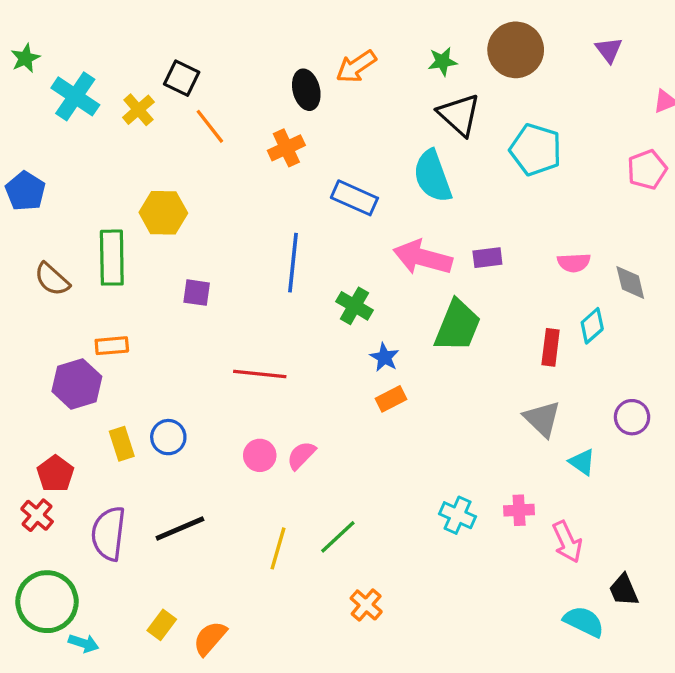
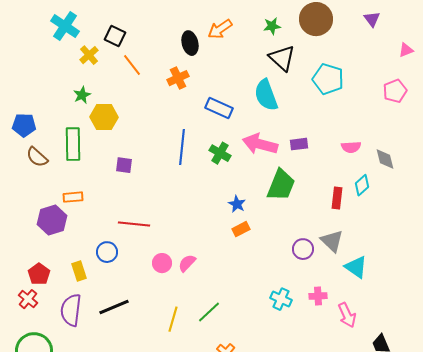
green star: (25, 58) -> (82, 95), moved
cyan cross: (75, 96) -> (65, 26), moved
blue pentagon: (25, 191) -> (24, 125), moved, turned -30
green cross: (354, 306) -> (220, 153), moved
red line: (260, 374) -> (134, 224), moved
purple circle: (632, 417) -> (303, 249), moved
yellow rectangle: (122, 444) -> (79, 271), moved
cyan triangle: (582, 462) -> (356, 267), size x1.4

